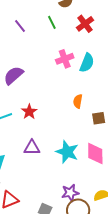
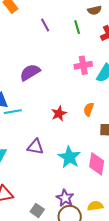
red star: (29, 112) -> (59, 113), moved
purple star: (70, 193) -> (65, 198), turned 30

